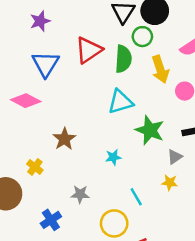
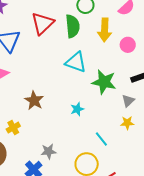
yellow arrow: (160, 69) -> (105, 30), turned 30
cyan triangle: (120, 102) -> (76, 62), turned 45
yellow cross: (35, 167) -> (13, 128), turned 32
gray star: (80, 194) -> (48, 151), moved

